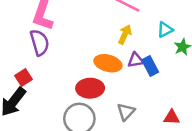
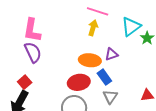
cyan triangle: (165, 30) -> (131, 26), size x1.5
yellow arrow: (125, 34) -> (93, 28), moved
blue rectangle: (150, 66) -> (104, 77), moved

